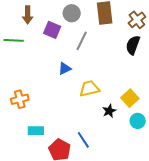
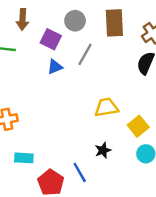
blue triangle: (65, 69) -> (55, 67), moved
yellow trapezoid: (89, 89) -> (106, 107), moved
black star: (109, 111) -> (103, 150), moved

